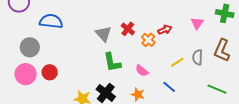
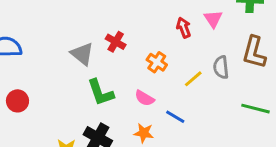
red arrow: (165, 30) -> (184, 28), moved, turned -80
orange cross: (148, 40) -> (157, 62), moved
red circle: (50, 72) -> (17, 101), moved
blue line: (169, 87) -> (175, 117), moved

